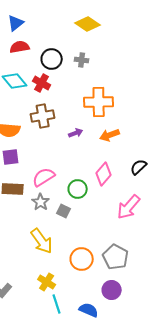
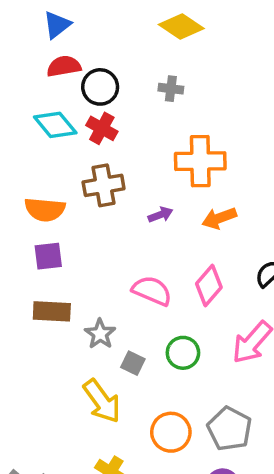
black circle: (52, 59) -> (100, 87), moved
pink semicircle: (44, 177) -> (152, 291), moved, turned 55
green circle: (78, 189) -> (183, 353), moved
gray square: (64, 211) -> (133, 363), moved

